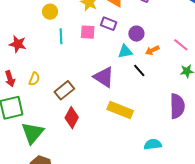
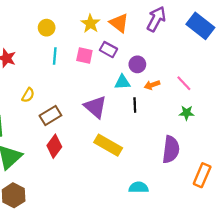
black line: (139, 71) -> (135, 105), turned 32
yellow semicircle: (34, 79) -> (28, 95), moved

